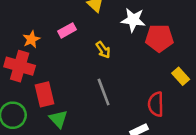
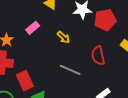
gray line: (104, 92) -> (70, 70), turned -35
red semicircle: (156, 104) -> (98, 56), moved

